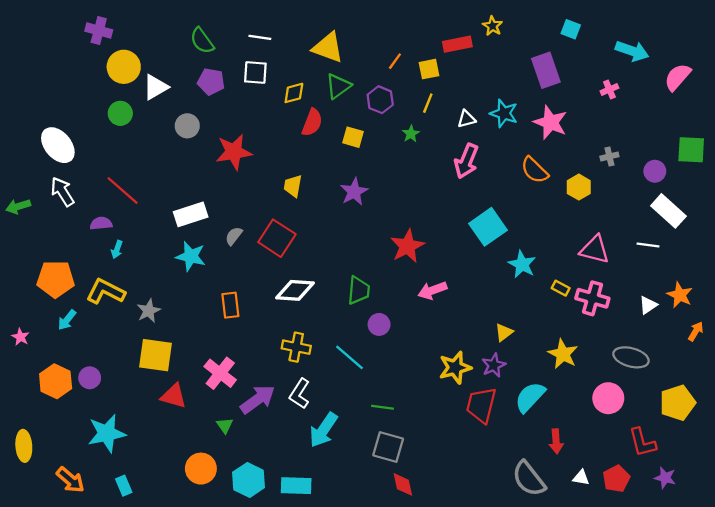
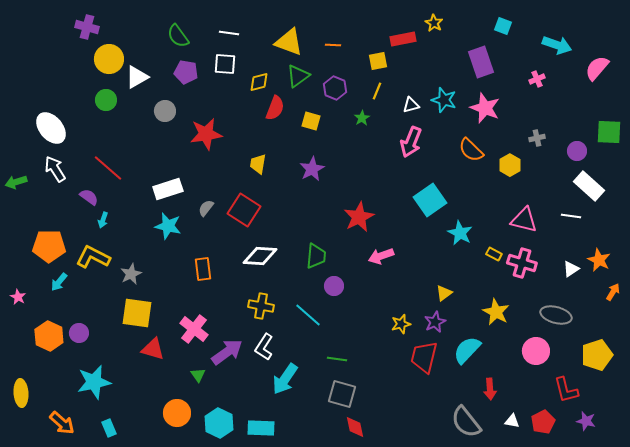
orange line: (395, 61) -> (333, 45), moved, turned 56
purple semicircle: (101, 223) -> (89, 197), turned 42
yellow star: (455, 368) -> (401, 324), size x0.7

